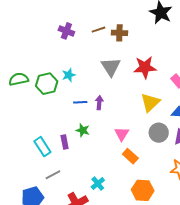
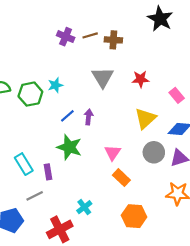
purple cross: (66, 31) -> (66, 37), moved
red star: (145, 67) -> (141, 79), size x0.7
blue line: (80, 102) -> (67, 116), turned -40
green star: (83, 130) -> (69, 147), size x1.6
purple rectangle: (65, 142) -> (48, 172), moved

